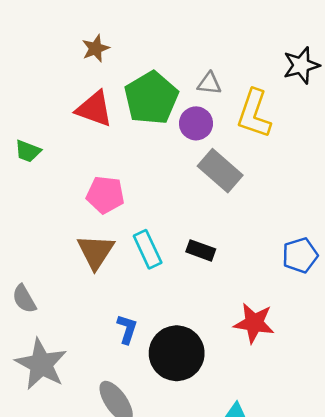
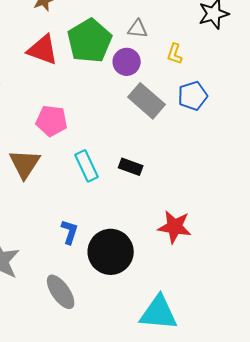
yellow L-shape: (254, 114) -> (175, 54), size x0.5
brown triangle: (96, 252) -> (25, 164), moved
blue pentagon: (300, 255) -> (193, 96), moved

